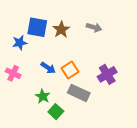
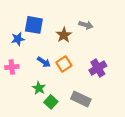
brown star: (61, 30) -> (64, 35), moved
pink cross: (13, 73) -> (12, 67), turned -32
gray rectangle: (79, 93) -> (81, 99), moved

